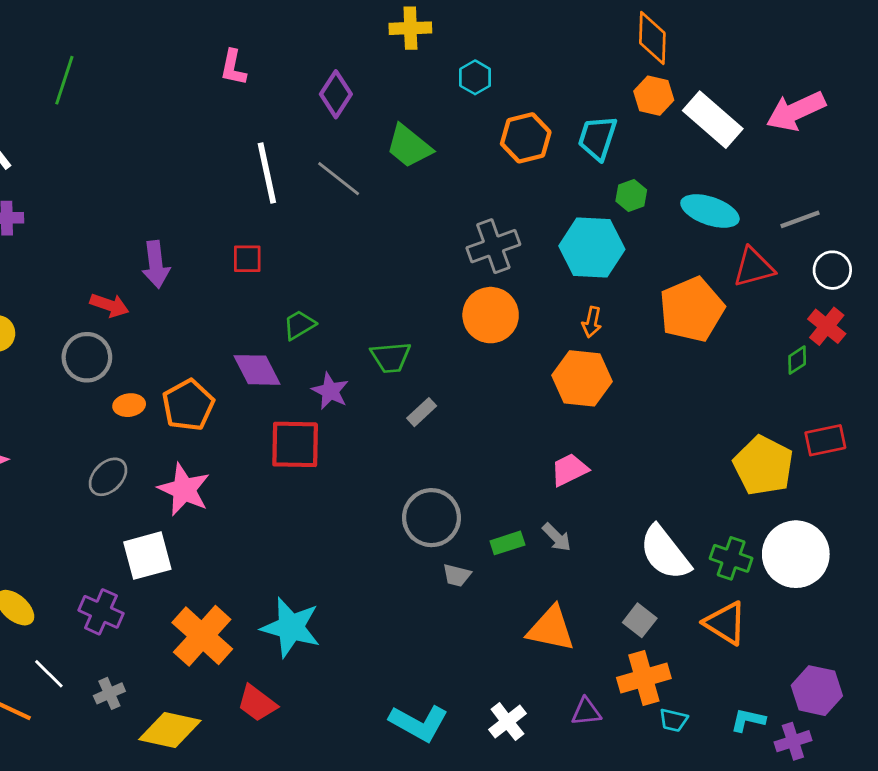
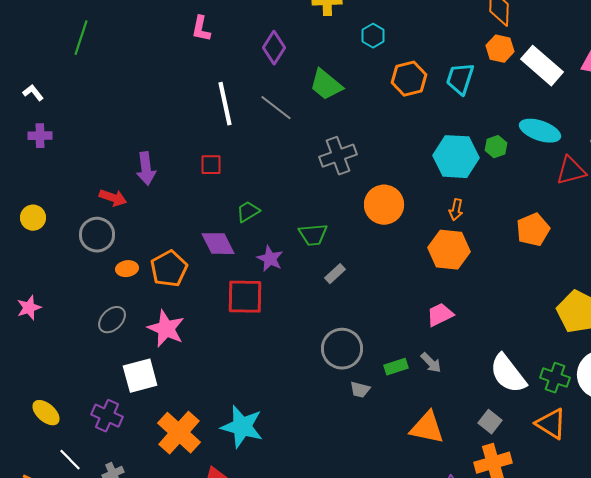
green hexagon: (631, 196) -> (496, 147), moved
gray cross: (493, 246) -> (338, 156), moved
orange pentagon: (692, 309) -> (533, 230), moved, size x0.7

